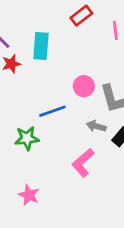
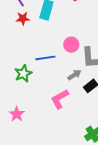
gray arrow: (96, 126) -> (74, 75), turned 120
green star: (27, 138) -> (23, 74), turned -30

